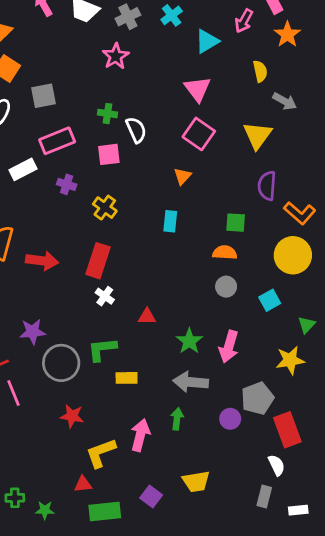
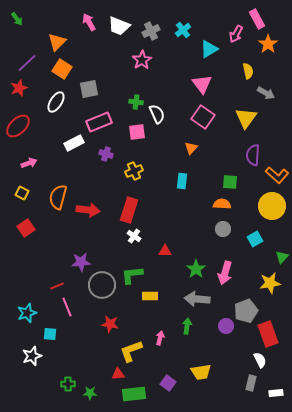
yellow cross: (105, 208) -> (134, 171), turned 30
pink arrow: (140, 435) -> (160, 338), size x0.6

